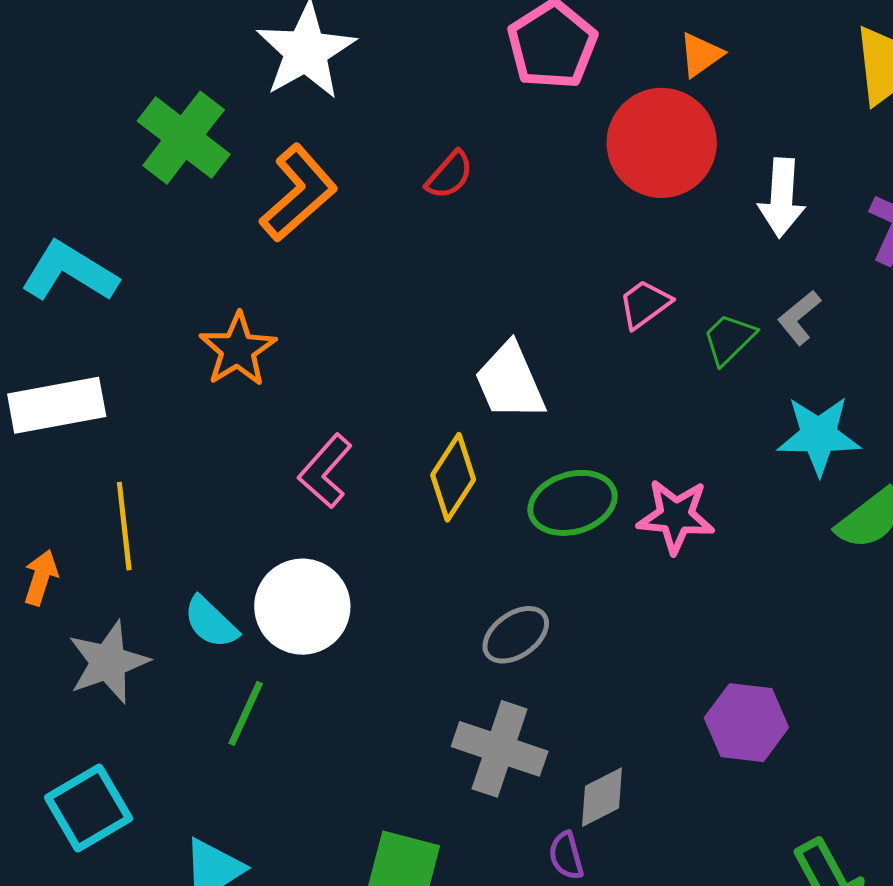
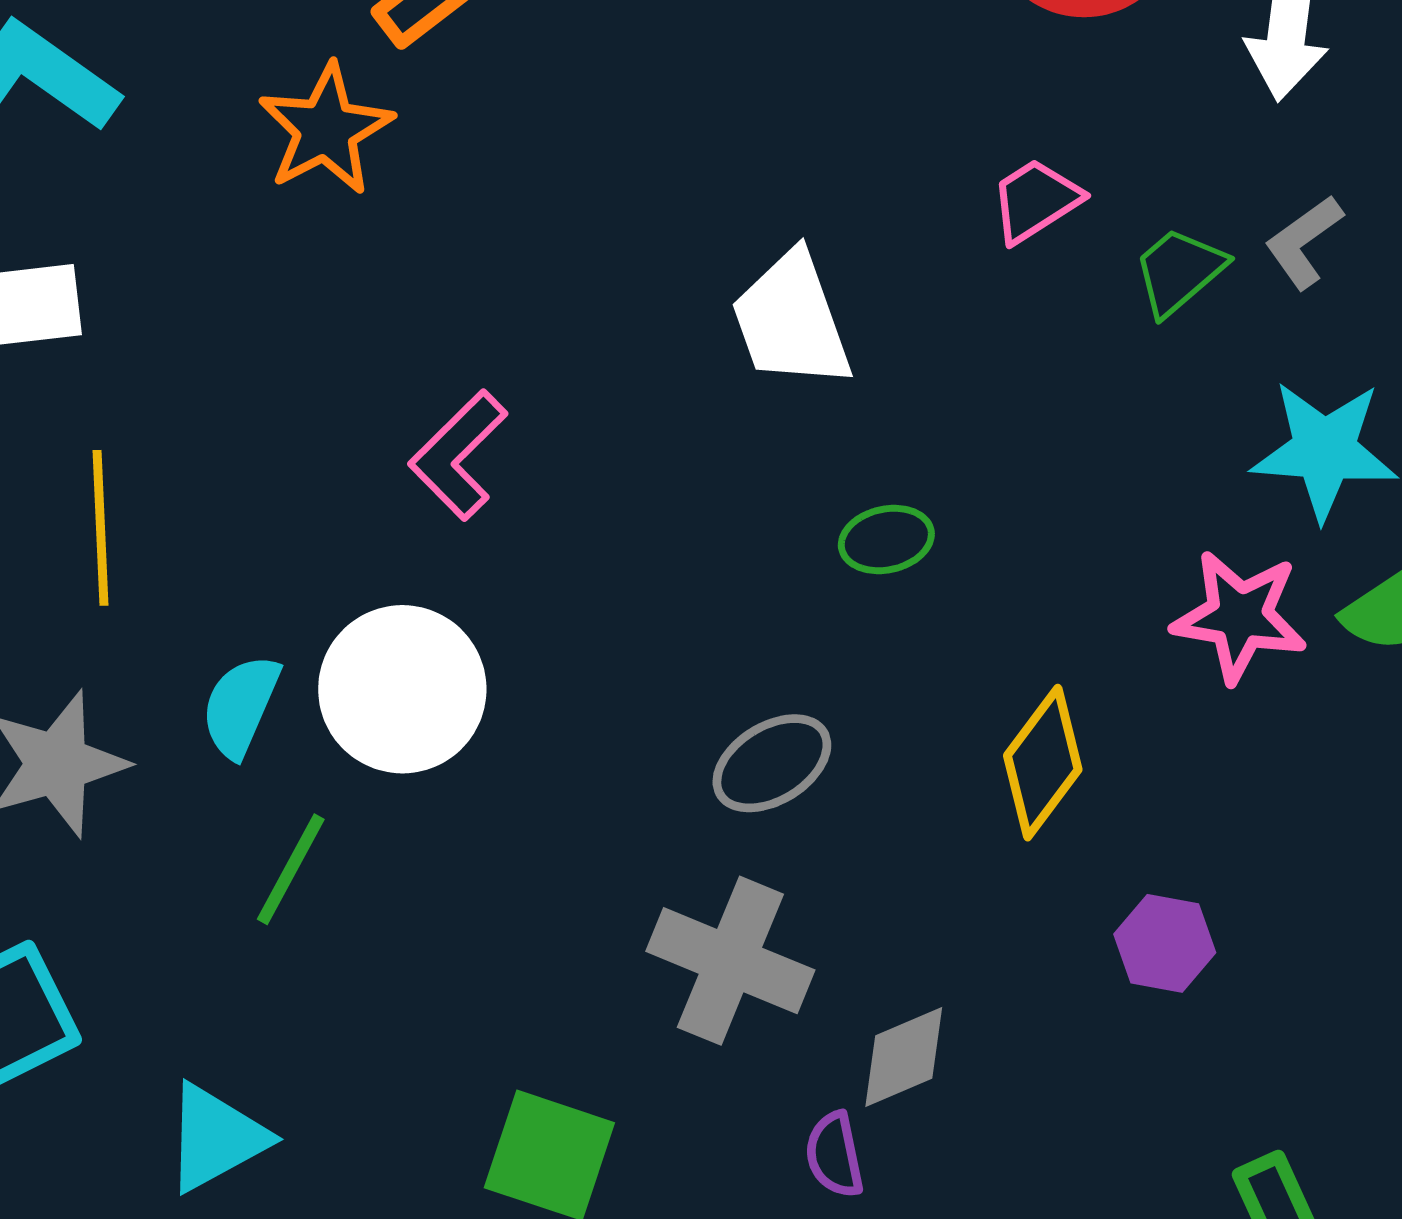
orange star: (238, 350) -> (326, 129), moved
yellow diamond: (453, 477) -> (1043, 763), moved
green ellipse: (573, 503) -> (886, 539), size x0.6
pink star: (676, 516) -> (1240, 616), moved
cyan semicircle: (211, 622) -> (241, 706), turned 66
purple hexagon: (746, 723) -> (1165, 943), size x0.7

